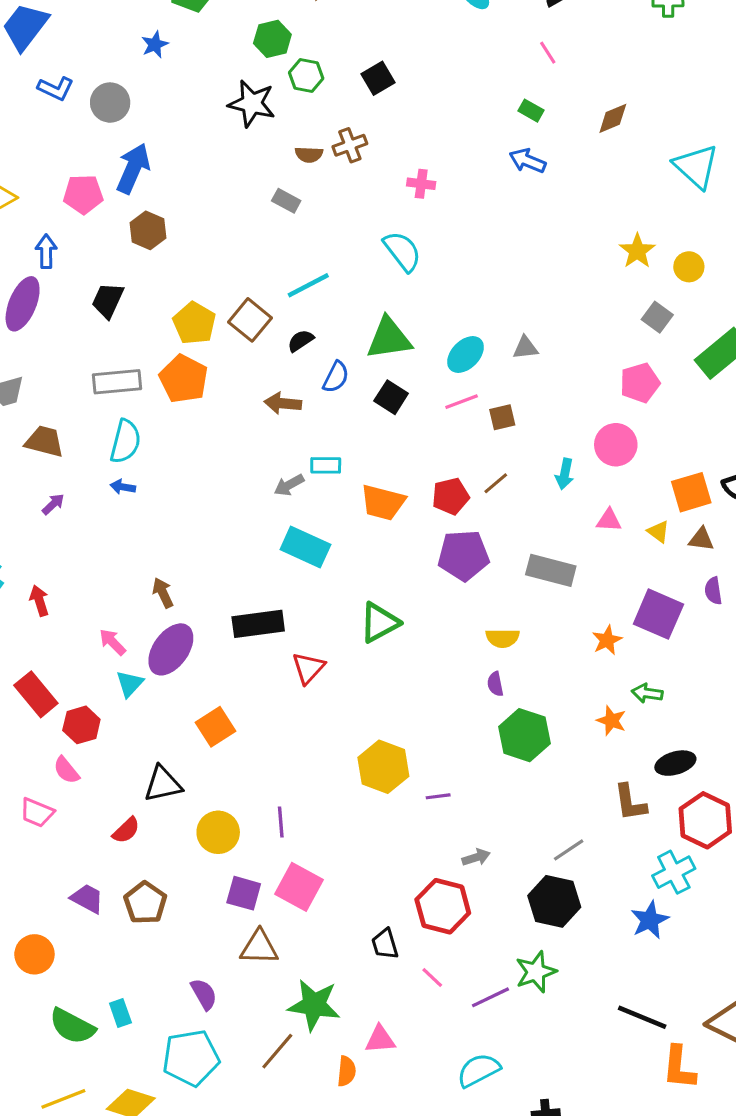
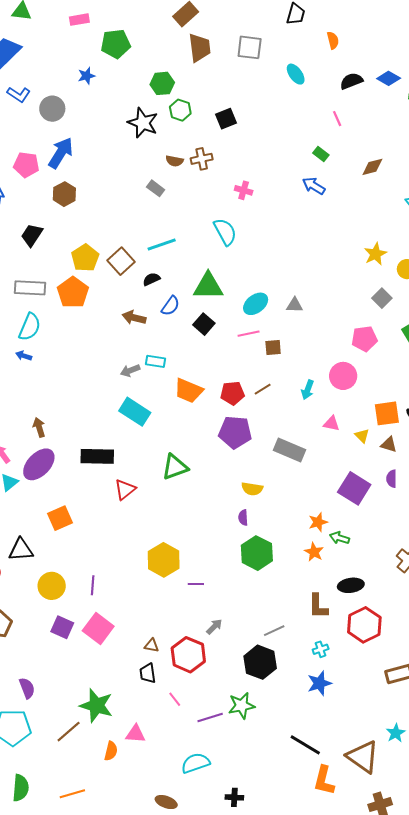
orange star: (607, 640) -> (318, 522), moved
gray arrow: (476, 857) -> (214, 627), turned -36
cyan cross: (674, 872) -> (321, 649), moved, size x0.6
brown triangle: (259, 947) -> (152, 645), moved, size x0.6

